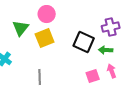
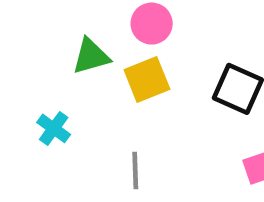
green triangle: (21, 28) -> (91, 56), turned 36

